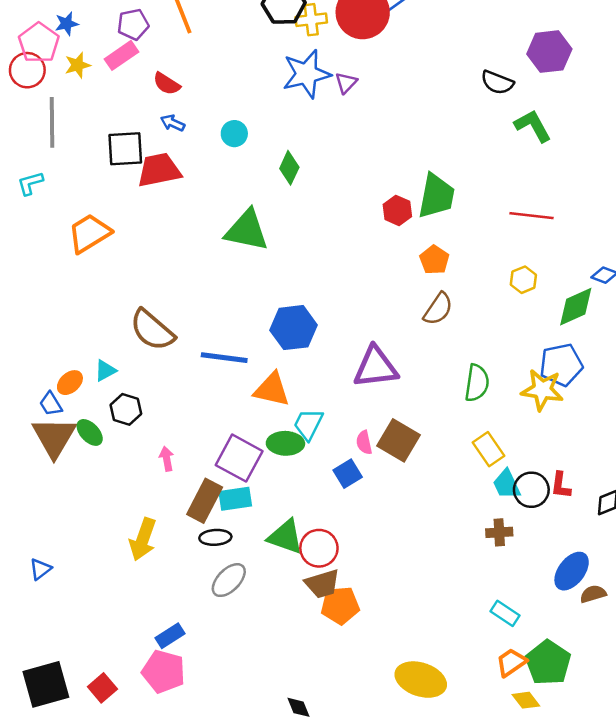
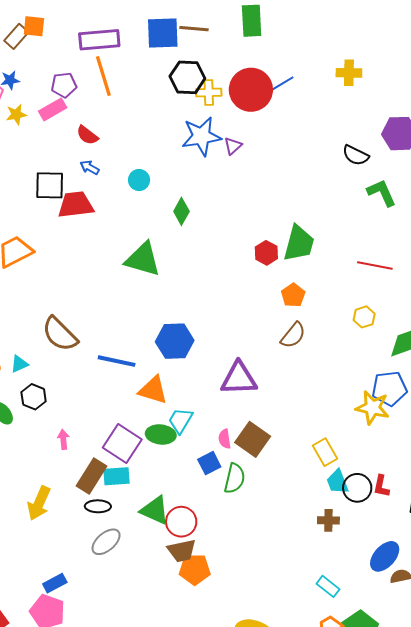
green semicircle: (477, 383) -> (235, 478), moved

